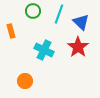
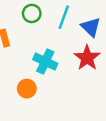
orange circle: (25, 81) -> (27, 89), moved

